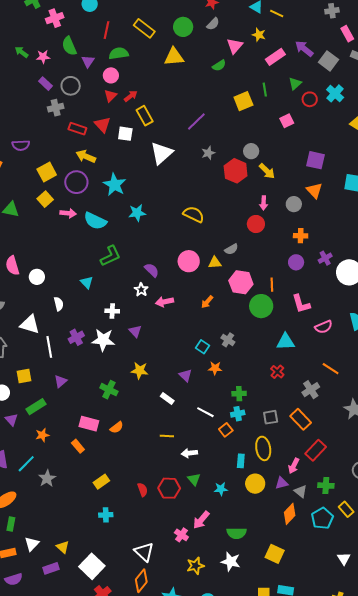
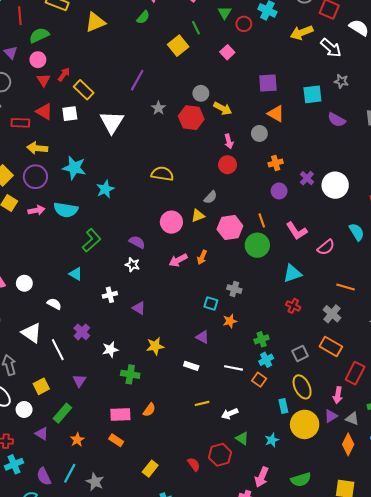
pink arrow: (165, 302) -> (178, 260), moved
white semicircle: (59, 304) -> (54, 304), turned -32
white triangle: (30, 324) -> (31, 333), turned 35
white star: (103, 340) -> (110, 349), moved, size x0.7
yellow circle: (255, 484) -> (305, 424), size x1.4

